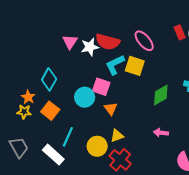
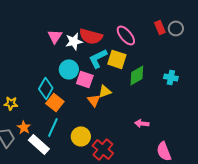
cyan diamond: (49, 79) -> (46, 88), moved
green diamond: (161, 95) -> (137, 75), moved
orange star: (28, 97) -> (24, 127), moved
cyan circle: (85, 97) -> (69, 69), moved
orange square: (50, 111) -> (55, 102), moved
yellow triangle: (117, 136) -> (105, 91), moved

